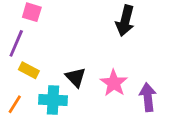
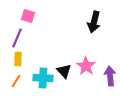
yellow rectangle: (29, 70) -> (18, 59), moved, turned 64
black triangle: (76, 77) -> (64, 71), moved

